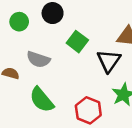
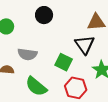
black circle: (53, 13) -> (44, 15), moved
green square: (77, 42) -> (64, 62), moved

